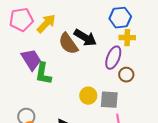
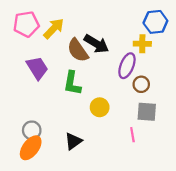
blue hexagon: (120, 18) -> (155, 22), moved
green L-shape: (43, 74) -> (72, 83), moved
gray square: (109, 100) -> (147, 112), moved

